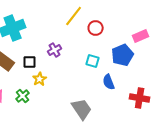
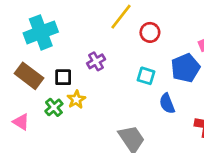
green cross: (23, 96) -> (54, 107), moved

